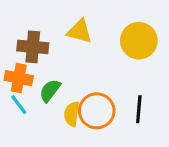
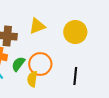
yellow triangle: (80, 31) -> (37, 26), turned -36
orange circle: (97, 111) -> (40, 64), moved

